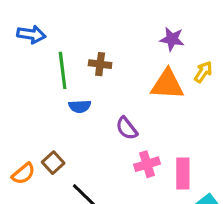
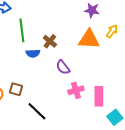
brown cross: (100, 64) -> (50, 41), moved, turned 32
brown square: (53, 163) -> (16, 89), turned -32

